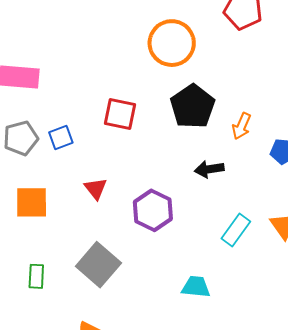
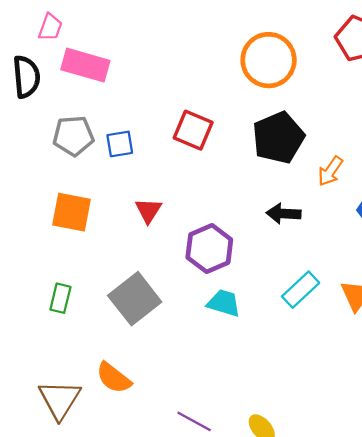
cyan trapezoid: (196, 287) -> (224, 303), moved

